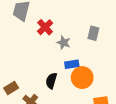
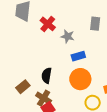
orange circle: (82, 78) -> (80, 79), moved
black semicircle: (51, 81) -> (47, 76), moved

